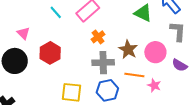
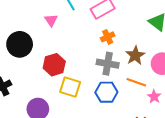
pink triangle: (23, 33) -> (51, 20), moved
red hexagon: (50, 53) -> (54, 65), moved

